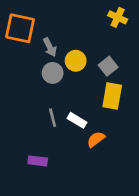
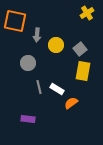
yellow cross: (118, 17) -> (87, 13), turned 32
gray arrow: (50, 47) -> (37, 35), turned 32
gray circle: (53, 73) -> (28, 63), moved

